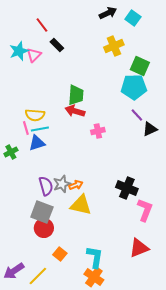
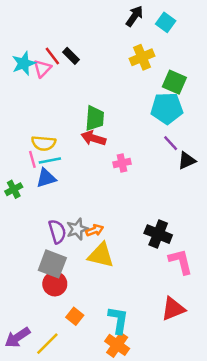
black arrow: (108, 13) -> (134, 16), turned -30
red line: (42, 25) -> (52, 56), moved
pink L-shape: (145, 210) -> (181, 261), turned -35

